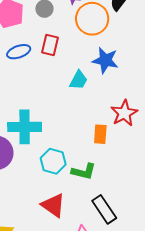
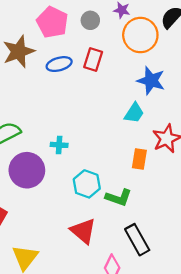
cyan trapezoid: (79, 80) -> (134, 113), moved
cyan cross: (25, 127) -> (59, 145), size x0.5

